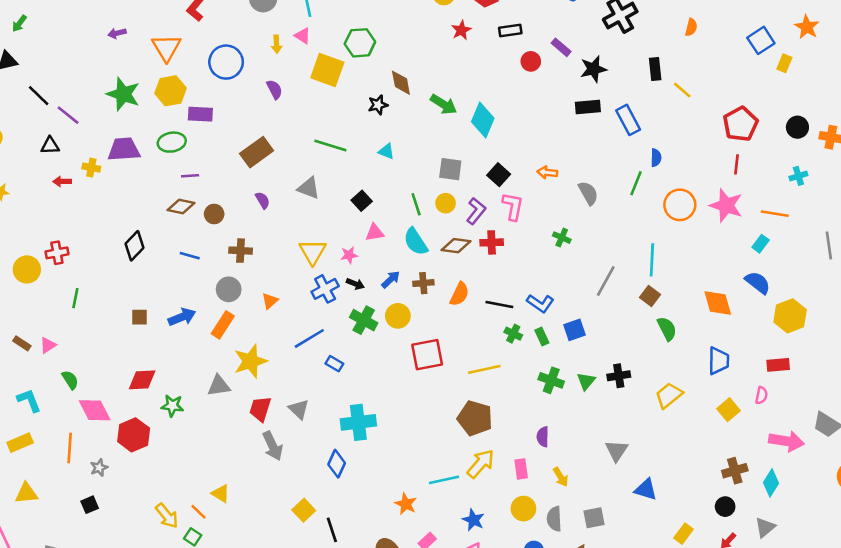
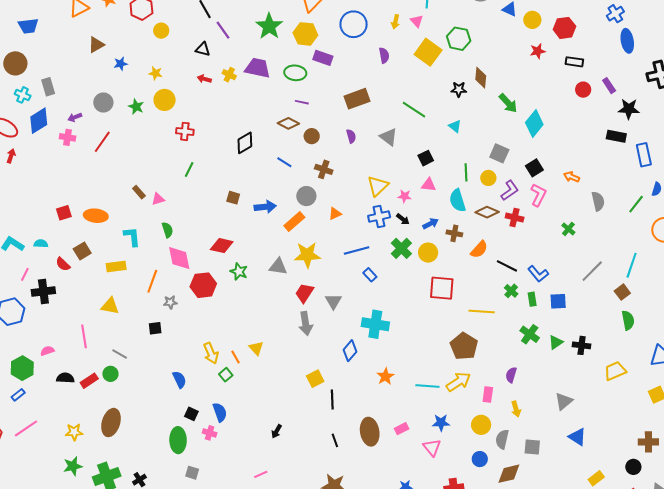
yellow circle: (27, 269) -> (165, 100), moved
orange star: (406, 504) -> (385, 376), moved
blue star: (473, 520) -> (441, 423), turned 30

